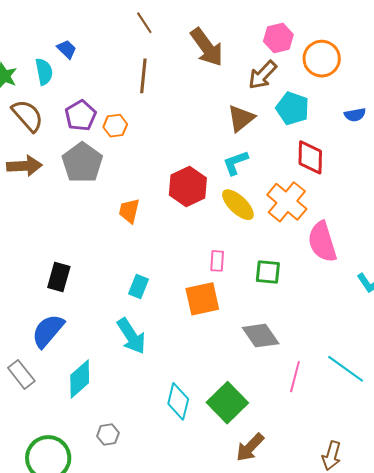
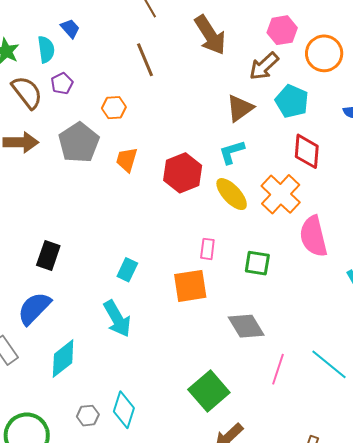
brown line: (143, 76) -> (145, 60), turned -32
purple pentagon: (81, 116) -> (62, 83), moved, size x0.7
orange trapezoid: (129, 211) -> (127, 160), moved
cyan diamond: (178, 401) -> (124, 410), moved

